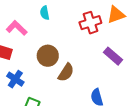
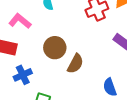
blue cross: (15, 79) -> (23, 75), turned 36

